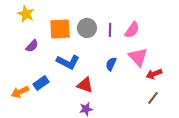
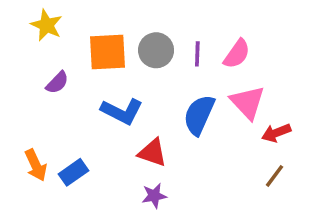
blue semicircle: (111, 64) -> (199, 115), size x1.6
blue rectangle: (41, 83) -> (73, 172), moved
orange arrow: (20, 92) -> (36, 165), turned -90

